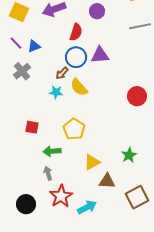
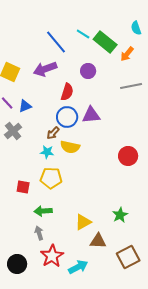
yellow semicircle: (79, 87) -> (70, 147), turned -36
yellow pentagon: (74, 129) -> (51, 178), moved, turned -30

